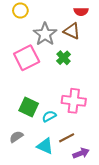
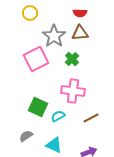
red semicircle: (81, 12) -> (80, 13), moved
brown triangle: (72, 31) -> (80, 33), turned -30
pink cross: (74, 101) -> (73, 91), moved
brown line: (67, 138) -> (91, 118), moved

